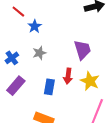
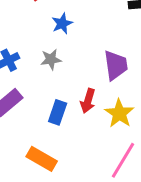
blue star: (35, 26) -> (62, 24), moved

